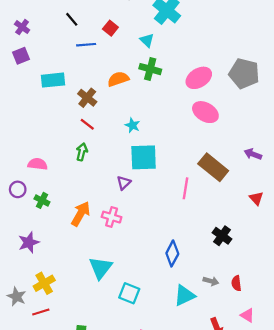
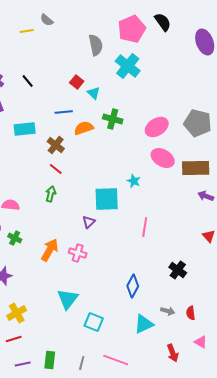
black line: (72, 19) -> (28, 81), moved
cyan triangle: (147, 40) -> (94, 93), moved
blue line: (86, 45) -> (64, 112), moved
cyan star: (133, 125) -> (134, 181), moved
brown rectangle: (213, 167) -> (196, 168), moved, turned -40

